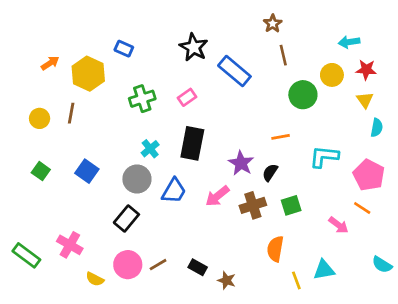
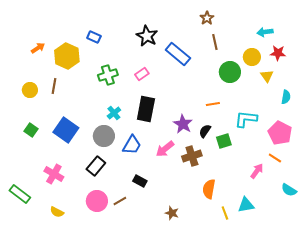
yellow triangle: (365, 100) -> (267, 76), moved
blue square: (87, 171) -> (66, 130), size x1.4
green square: (291, 205) -> (224, 141), moved
pink arrow: (339, 225) -> (257, 171), turned -91
pink cross: (70, 245) -> (54, 174), moved
cyan semicircle: (382, 265) -> (289, 190), moved
black rectangle: (198, 267) -> (140, 181), moved
yellow semicircle: (95, 279) -> (57, 212), moved

